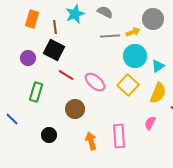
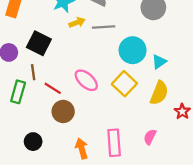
brown line: (55, 27) -> (33, 72), moved
yellow arrow: (133, 32) -> (77, 22), moved
red line: (66, 75) -> (53, 88), moved
pink semicircle: (150, 123) -> (150, 137), moved

